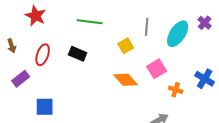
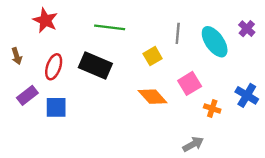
cyan ellipse: (178, 34) -> (215, 42), turned -68
black rectangle: (78, 54) -> (95, 66), size x1.5
blue square: (45, 107) -> (56, 107), moved

